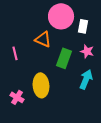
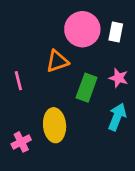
white rectangle: (83, 26) -> (116, 32), moved
orange triangle: (43, 39) -> (57, 61), turned -42
pink cross: (17, 97) -> (21, 142), turned 32

